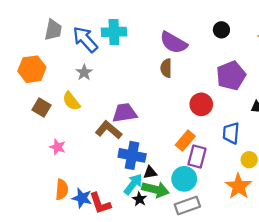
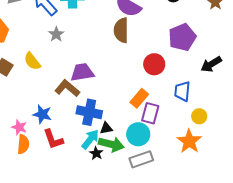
brown semicircle: (166, 68) -> (121, 30), size x1.4
gray star: (84, 72) -> (56, 34), moved
pink star: (57, 147) -> (19, 127), moved
blue star: (82, 198) -> (42, 114), moved
red L-shape: (100, 203) -> (53, 139), moved

